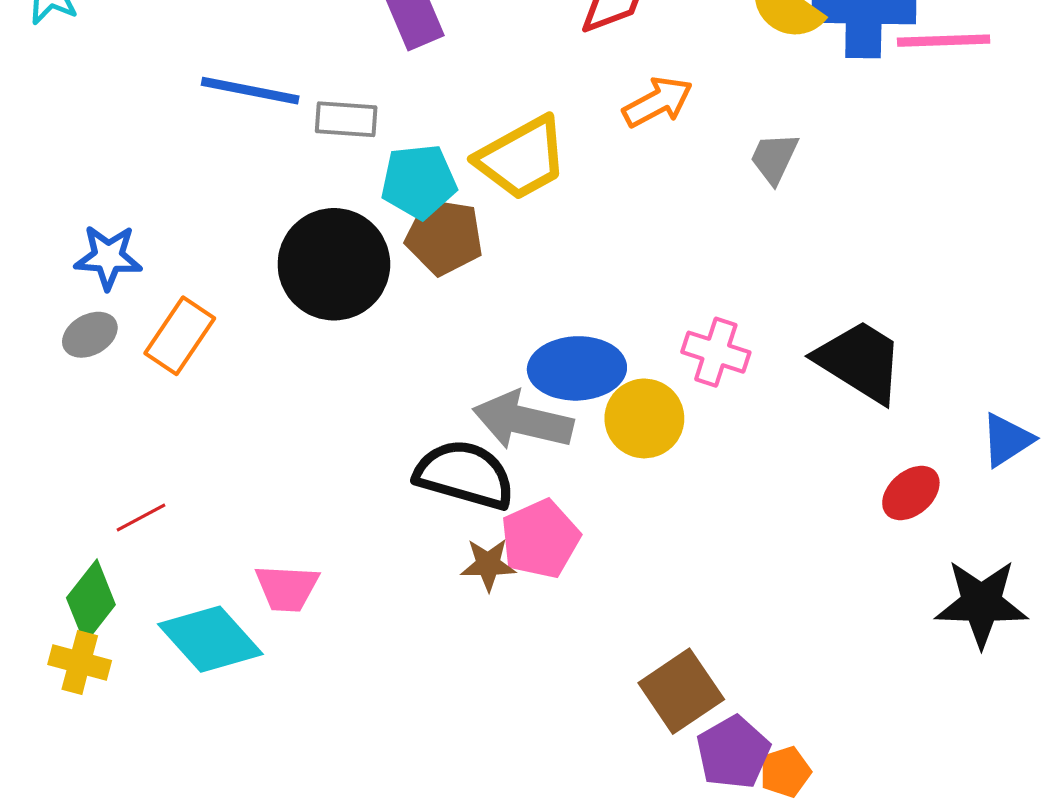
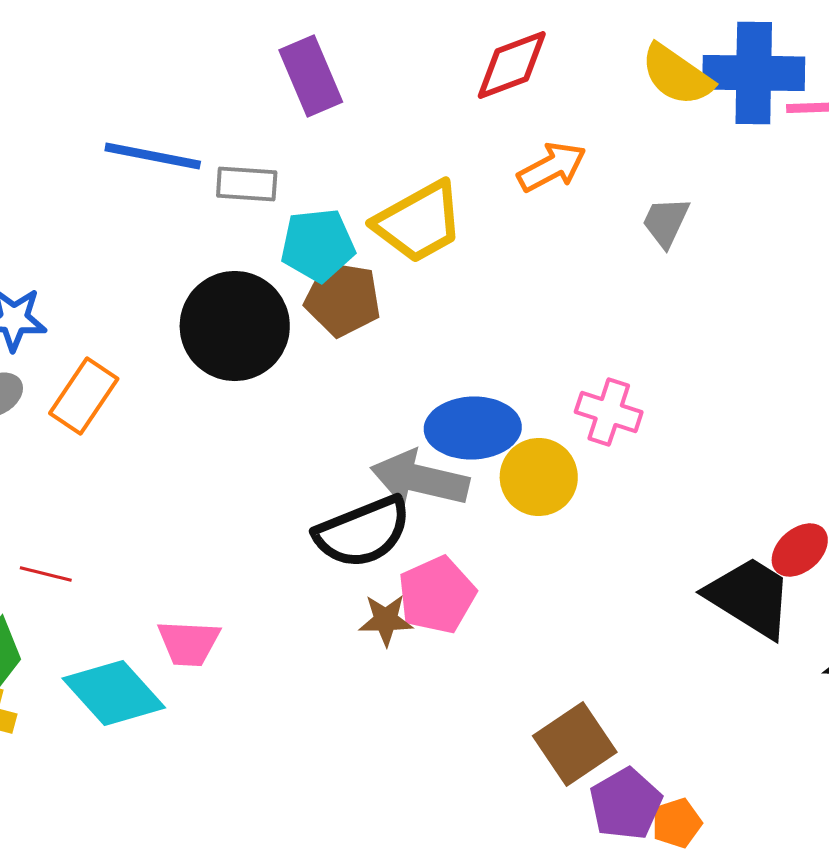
black trapezoid: (860, 361) -> (750, 597), moved
black semicircle: (465, 475) -> (363, 532), turned 142
red line: (141, 518) -> (46, 574), turned 42

